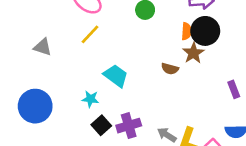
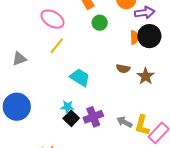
gray triangle: (43, 47) -> (19, 59), turned -35
brown star: (193, 53) -> (146, 76), moved
cyan star: (90, 99) -> (67, 107), moved

